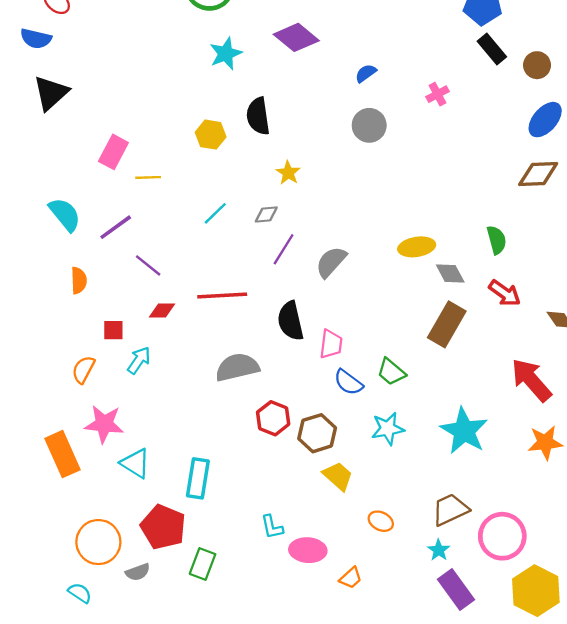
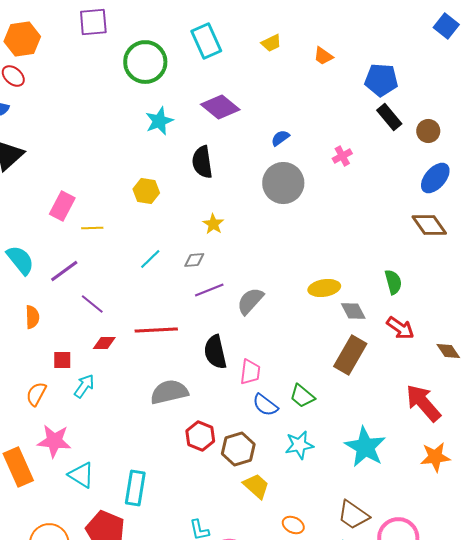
black semicircle: (258, 116) -> (202, 162), moved
gray circle: (369, 125) -> (283, 183), size x1.4
brown diamond: (538, 174) -> (429, 225), turned 57
purple line: (284, 249) -> (209, 290), turned 36
brown trapezoid: (450, 510) -> (353, 515), turned -120

